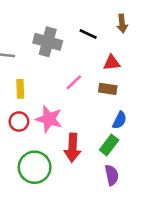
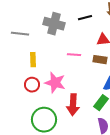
black line: (88, 34) -> (85, 18), turned -40
pink line: (74, 82) -> (74, 55), turned 48

